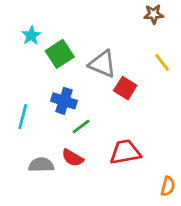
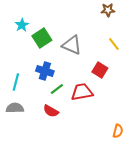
red square: (125, 88) -> (100, 70), moved
red trapezoid: (125, 152) -> (82, 92), moved
gray semicircle: (41, 165) -> (15, 108), moved

